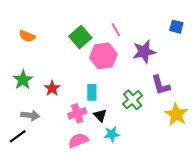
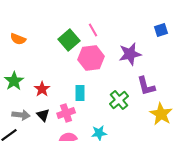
blue square: (176, 27) -> (161, 30), turned -32
pink line: (116, 30) -> (93, 30), moved
black triangle: (100, 115) -> (43, 115), moved

